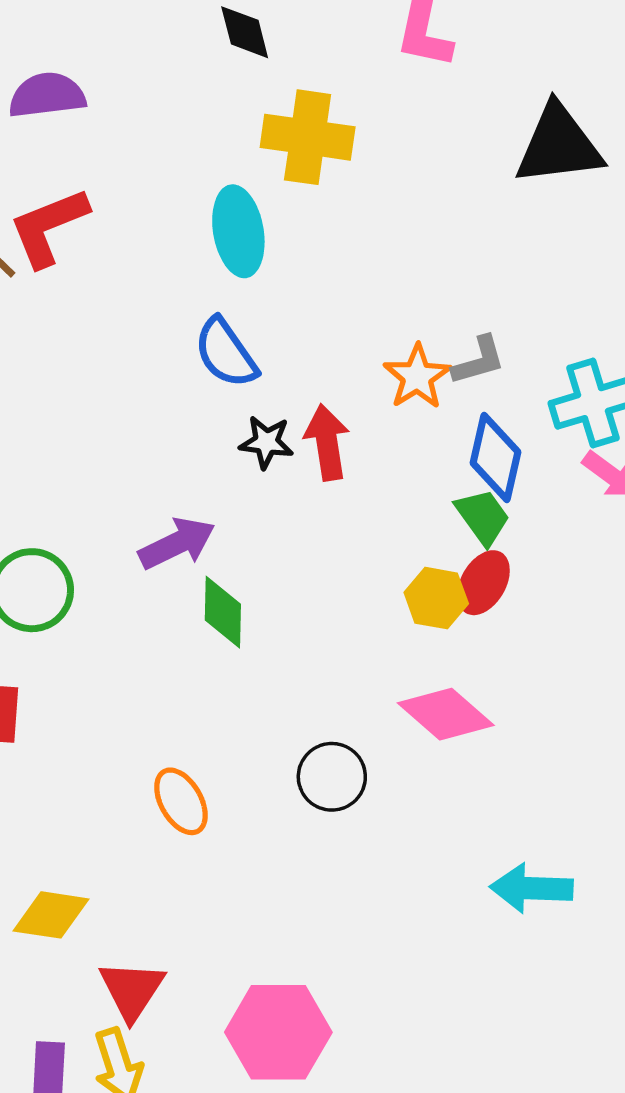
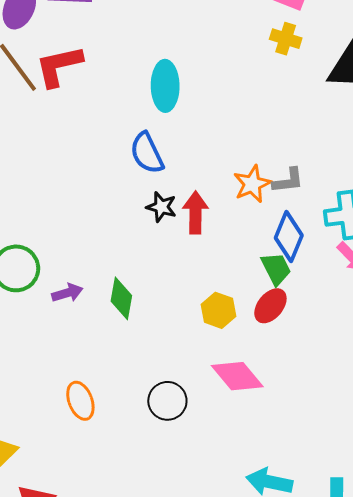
yellow cross: (308, 137) -> (286, 39), moved, size x0.6
purple arrow: (177, 543) -> (67, 293), moved, size x0.7
yellow hexagon: (436, 598) -> (218, 310), moved

